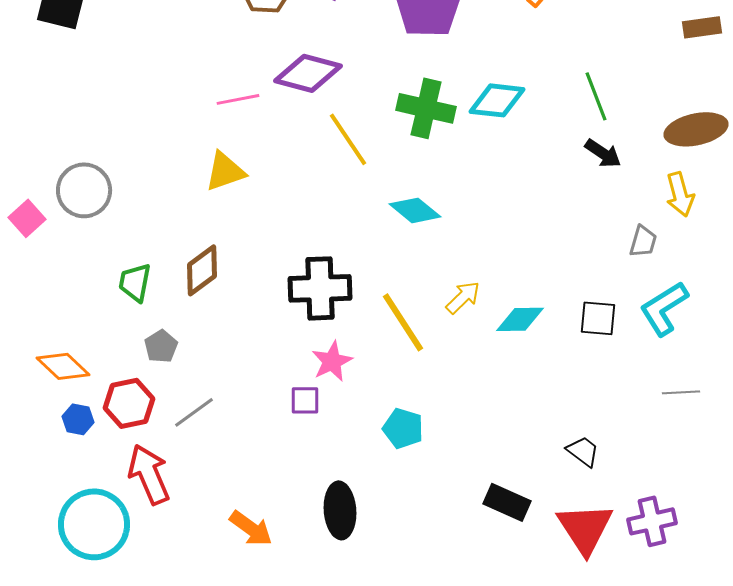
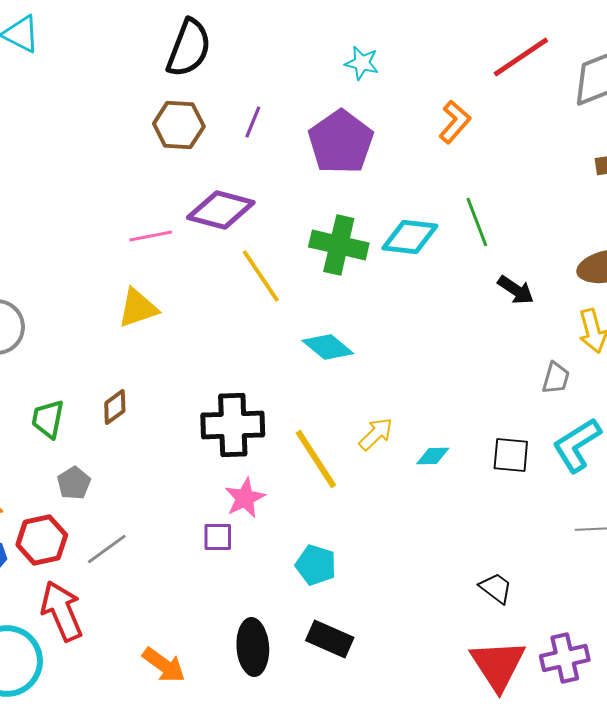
green line: (596, 96) -> (477, 222), moved
brown diamond: (202, 270) -> (115, 407), size x0.7
cyan diamond: (520, 319) -> (433, 456), size x0.7
black rectangle: (507, 502) -> (330, 639), moved

